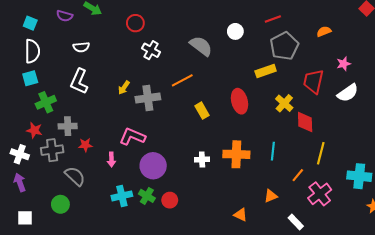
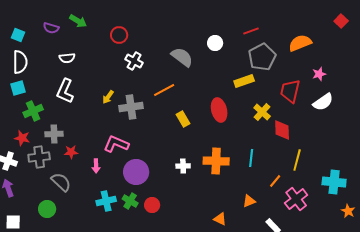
orange semicircle: (324, 31) -> (300, 43), size x1.6

